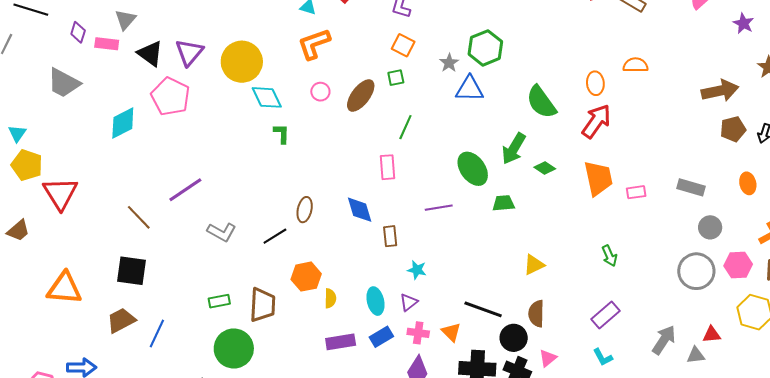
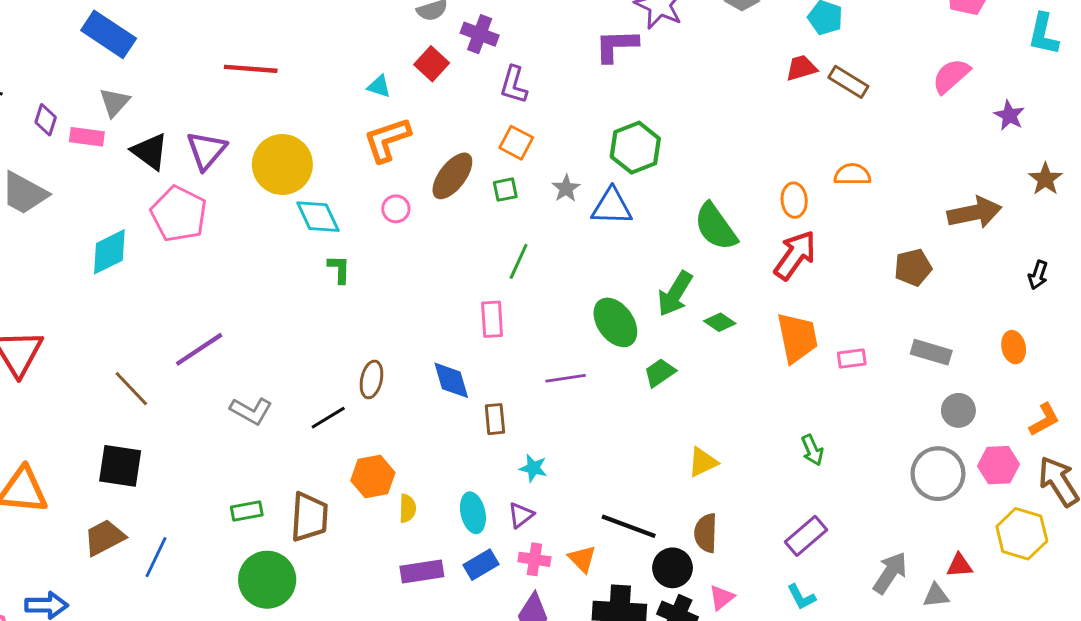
gray star: (449, 63) -> (566, 188), moved
brown ellipse: (361, 96) -> (452, 176), moved
brown pentagon: (733, 129) -> (913, 267), moved
green trapezoid: (504, 203) -> (660, 373), turned -30

